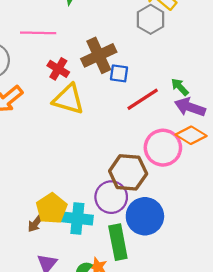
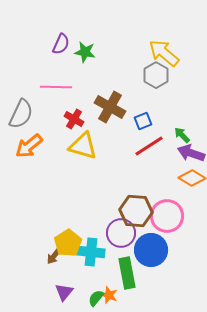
brown cross: (99, 55) -> (110, 107), turned -36
blue square: (119, 73) -> (143, 121), moved, turned -30
pink circle: (163, 148) -> (167, 216), moved

